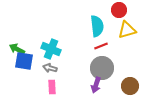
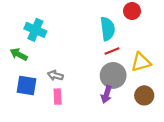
yellow triangle: (127, 30) -> (141, 62), moved
cyan cross: (51, 49) -> (35, 30), moved
blue square: (24, 61) -> (26, 85), moved

